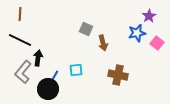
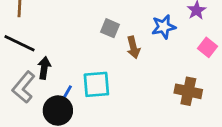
blue star: (137, 33) -> (164, 27), moved
cyan square: (76, 70) -> (96, 84), size x1.5
brown cross: (118, 75) -> (188, 91), moved

